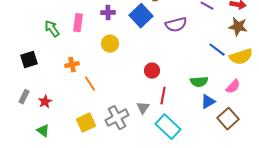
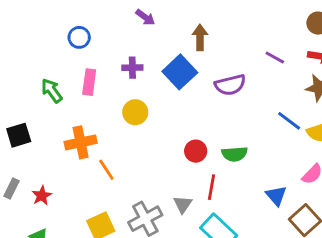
orange cross: (72, 65) -> (81, 142), size x1.5
green semicircle: (199, 82) -> (235, 154), moved
blue triangle: (208, 102) -> (276, 196), turned -42

